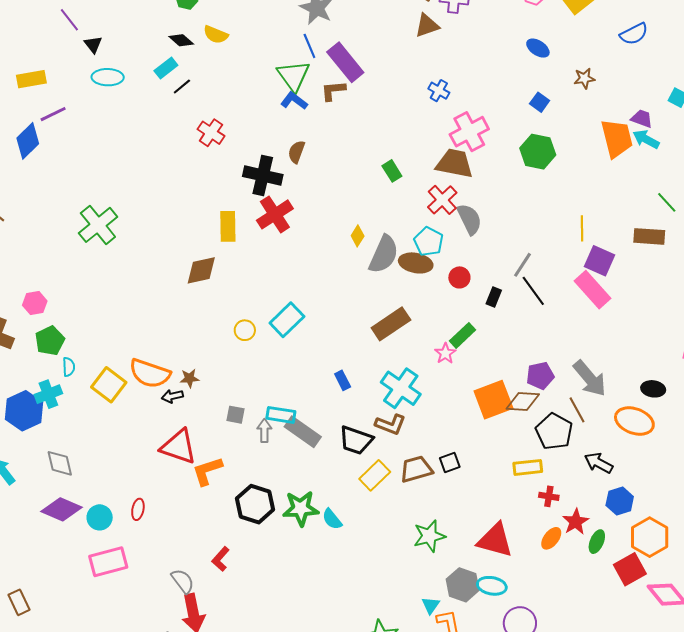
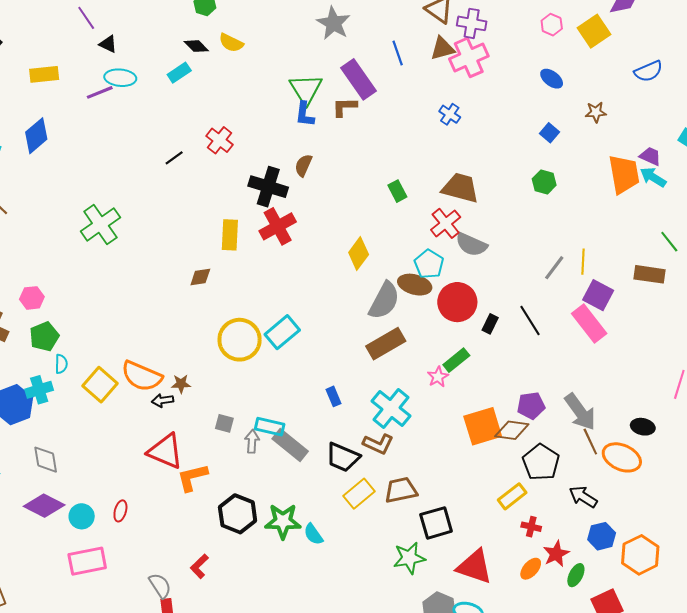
black triangle: (93, 45) -> (108, 44), turned -30
blue line: (309, 46) -> (398, 53), moved
black line: (182, 86) -> (174, 158), moved
blue L-shape: (294, 101) -> (305, 114), turned -124
purple line: (53, 114) -> (100, 92), moved
pink cross: (469, 132) -> (469, 58), moved
green hexagon: (538, 152) -> (544, 182), size x0.7
gray semicircle: (469, 219) -> (471, 245), turned 136
yellow diamond: (358, 236) -> (359, 253), size x1.5
gray semicircle: (384, 254) -> (384, 301), moved
gray line: (522, 265) -> (554, 268), moved
brown diamond: (201, 270) -> (200, 277), size x0.7
red circle: (459, 277) -> (457, 302), size x1.8
yellow circle: (245, 330) -> (240, 340), size x2.0
brown line: (577, 410) -> (590, 442), moved
black square: (450, 463) -> (436, 523), moved, size x1.6
yellow rectangle: (528, 467) -> (512, 496), turned -36
orange hexagon: (650, 537) -> (640, 555), moved

